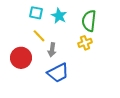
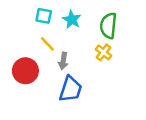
yellow cross: (85, 43) -> (104, 52), turned -32
blue trapezoid: (58, 73) -> (71, 89), turned -45

